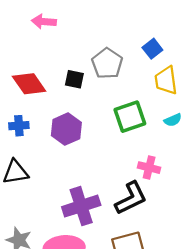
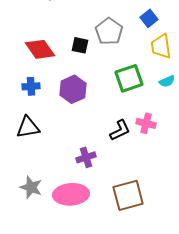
black L-shape: (131, 198) -> (120, 130), moved, size x0.7
purple cross: (81, 206) -> (86, 157), size x0.6

